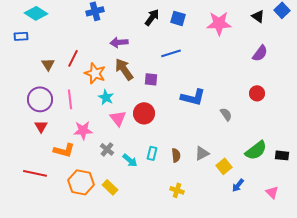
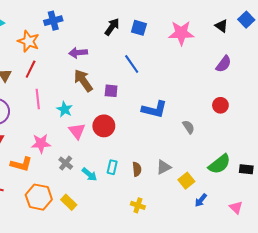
blue line: (171, 53) -> (132, 64), turned 72
orange star: (95, 73) -> (29, 41), moved
pink line: (70, 99) -> (38, 99), moved

